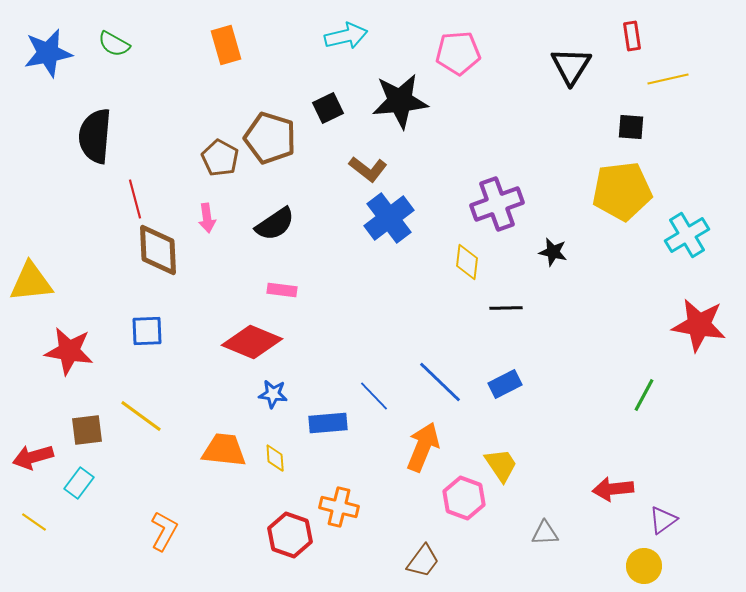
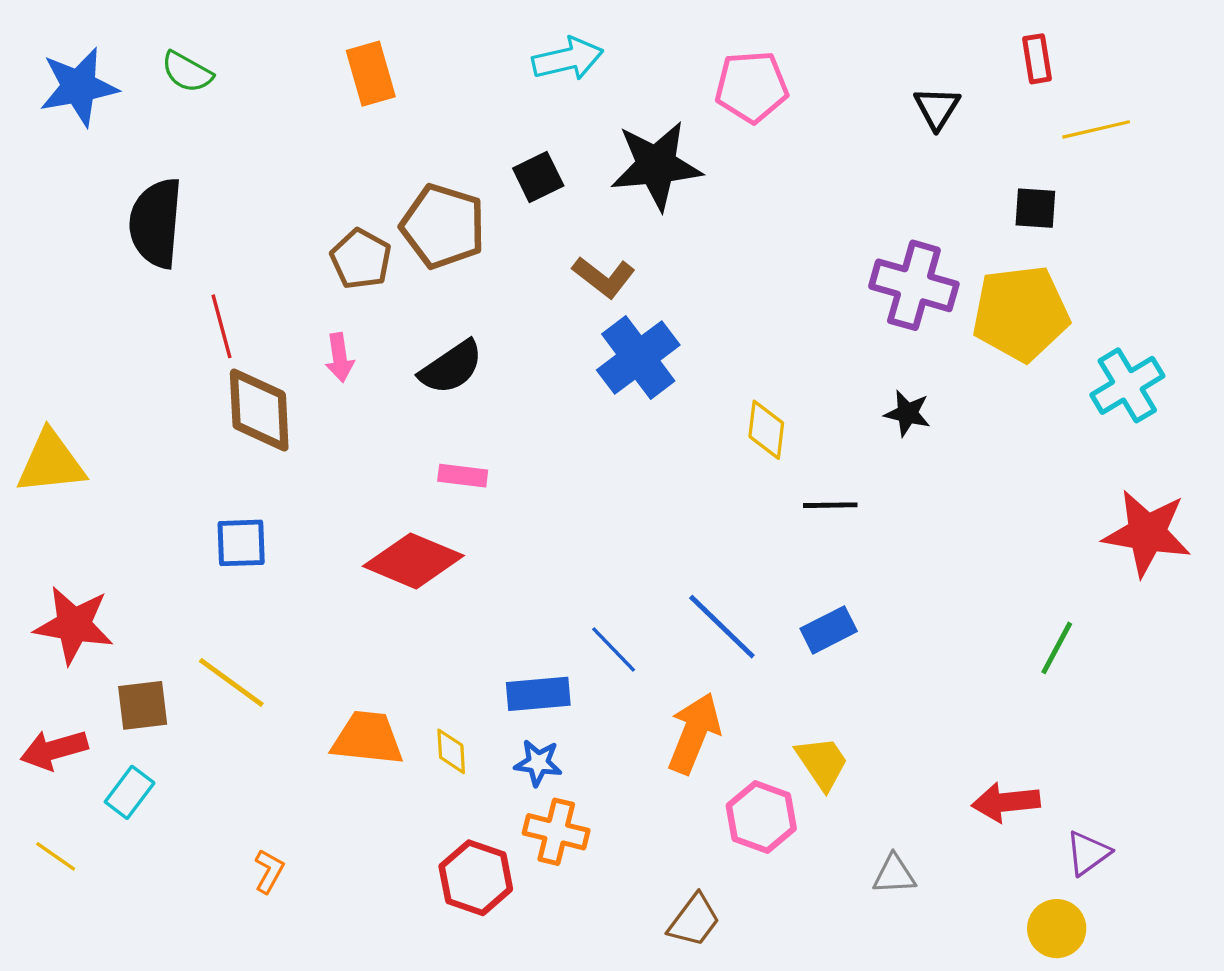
black triangle: (571, 66) -> (937, 108), size x0.7
purple cross: (497, 204) -> (914, 285), moved, turned 36
red star: (69, 351) -> (74, 625), moved
blue star: (273, 394) -> (538, 763), moved
orange L-shape: (164, 531) -> (269, 871), size x0.7

